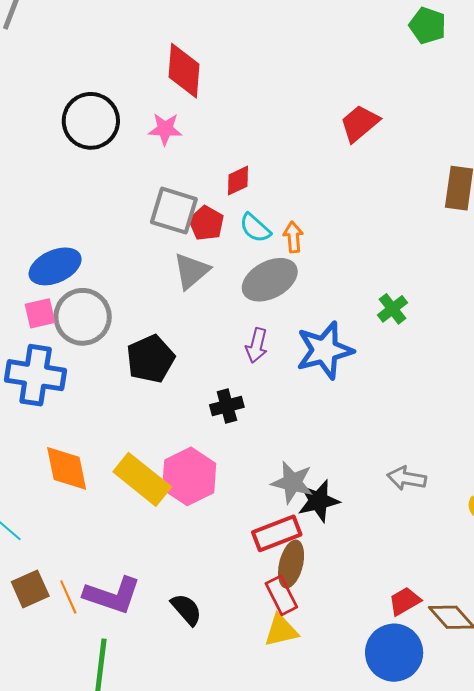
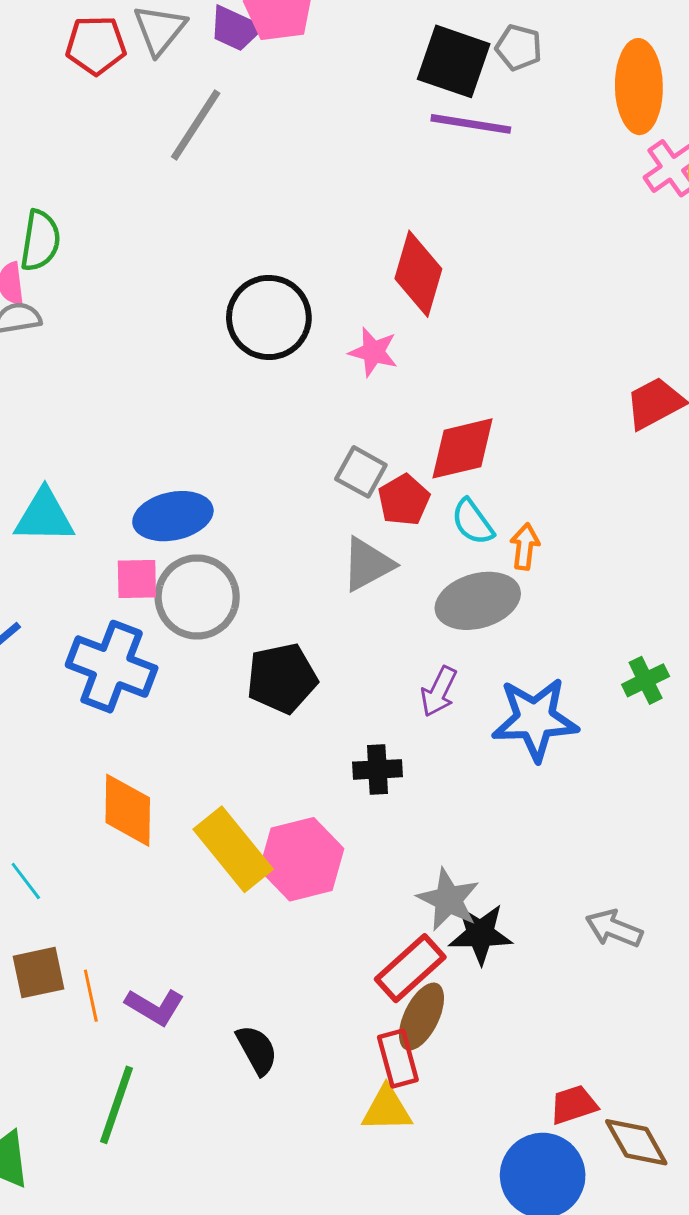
red diamond: (238, 181) -> (462, 448), size x1.6
gray square: (174, 211) -> (361, 472), size x0.7
red rectangle: (277, 533) -> (410, 968), turned -33
purple L-shape: (112, 595) -> (155, 1007), size x0.7

